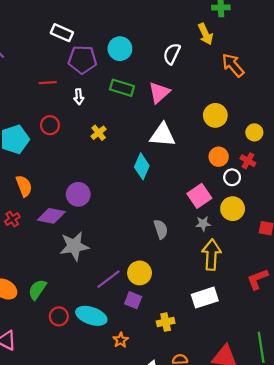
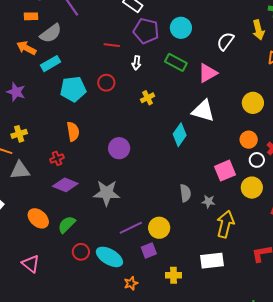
purple diamond: (51, 216) -> (65, 185), moved
gray star: (203, 224) -> (208, 201), moved
purple square: (133, 300) -> (149, 250), turned 35

